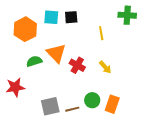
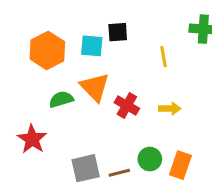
cyan square: (51, 17) -> (92, 46), moved
yellow arrow: (105, 67) -> (170, 109), turned -48
red star: (15, 87) -> (32, 139), turned -30

